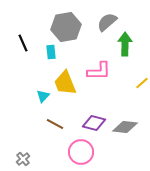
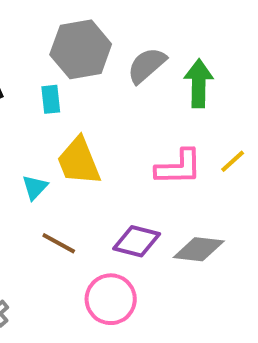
gray semicircle: (107, 22) -> (147, 65), moved
pink L-shape: (99, 71) -> (179, 167), moved

